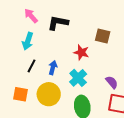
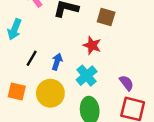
brown square: (103, 36) -> (106, 17), moved
cyan arrow: (28, 41) -> (14, 29), moved

